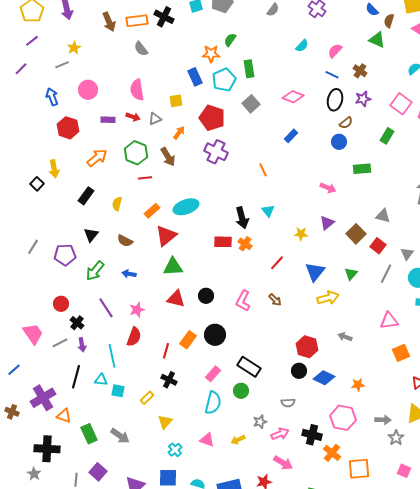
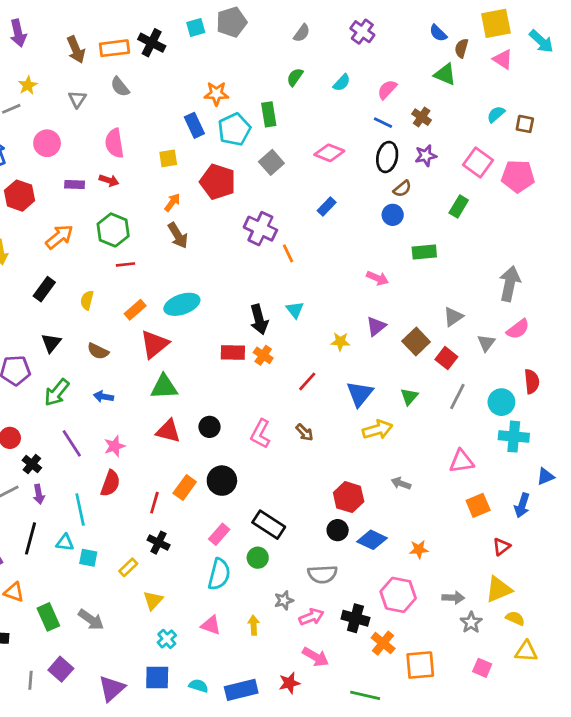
green semicircle: (230, 40) -> (295, 77), moved
gray triangle: (155, 119) -> (77, 99), moved, turned -32
purple cross: (216, 152) -> (260, 229), moved
brown arrow: (168, 157) -> (178, 235), moved
gray triangle: (383, 216) -> (453, 317), turned -49
gray triangle: (407, 254) -> (486, 343), moved
gray semicircle: (288, 403) -> (322, 574), size x1.5
yellow arrow: (238, 440) -> (254, 625), turned 112

